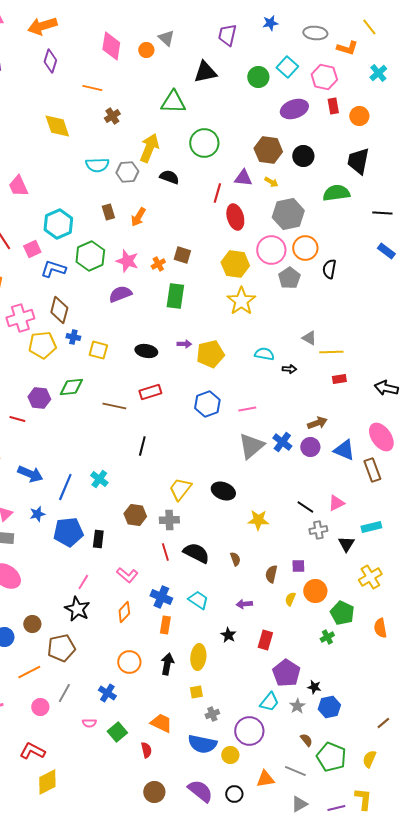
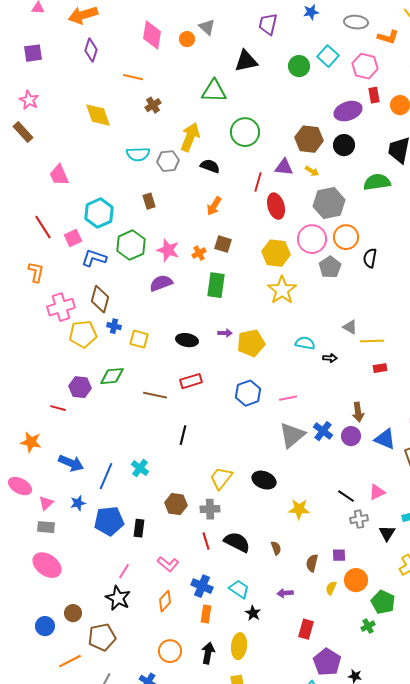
purple ellipse: (294, 109) -> (348, 111), moved
orange arrow: (138, 217) -> (214, 206), moved
brown arrow: (317, 423) -> (358, 412), turned 102
black star: (228, 635) -> (253, 613), moved

